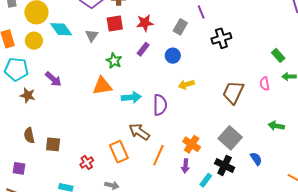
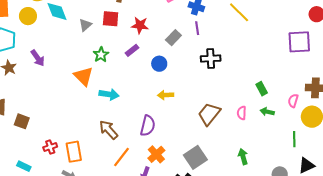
orange triangle: (102, 86) -> (83, 76), turned 40
purple semicircle: (160, 105) -> (148, 126), moved
green arrow: (276, 126) -> (243, 157), turned 49
orange rectangle: (119, 152) -> (74, 152), moved

